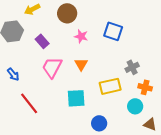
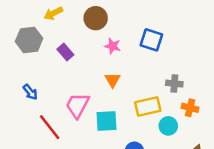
pink trapezoid: (52, 67) -> (77, 105), moved
gray cross: (132, 67) -> (174, 84), turned 32
cyan circle: (135, 106) -> (168, 126), moved

